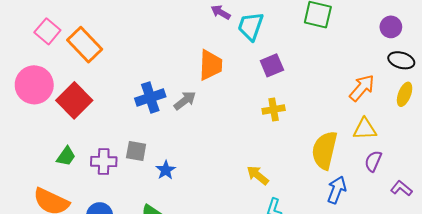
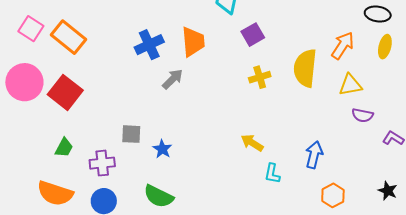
blue cross: (150, 97) -> (149, 45), moved
yellow semicircle: (325, 150) -> (305, 68), moved
purple cross: (104, 161) -> (102, 163), moved
purple semicircle: (373, 161) -> (363, 115), turned -95
blue arrow: (337, 190) -> (314, 155), moved

